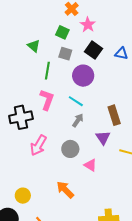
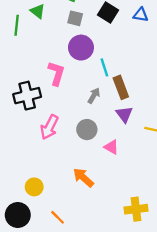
green line: (47, 71) -> (17, 25), moved
purple circle: (83, 76) -> (81, 48), moved
cyan line: (76, 101) -> (104, 67), moved, turned 42
brown rectangle: (114, 115) -> (121, 87), moved

